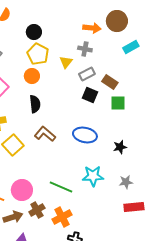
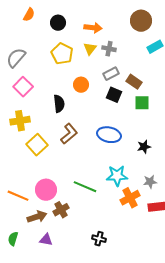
orange arrow: (92, 28) -> (93, 28), moved
black circle: (34, 32) -> (58, 23), moved
yellow triangle: (66, 62) -> (90, 49), moved
orange circle: (32, 76) -> (81, 85), moved
brown L-shape: (45, 134) -> (69, 134), turned 100
orange cross: (62, 217) -> (130, 198), moved

